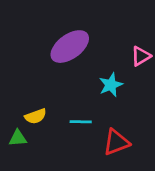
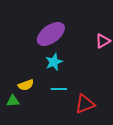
cyan star: (111, 85) -> (54, 62), moved

